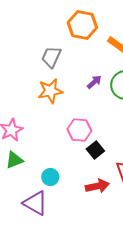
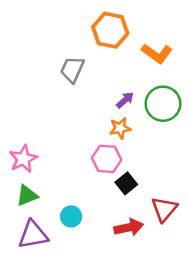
orange star: (50, 91) -> (120, 128), moved, size x0.7
purple triangle: (35, 203) -> (33, 235), moved, turned -40

